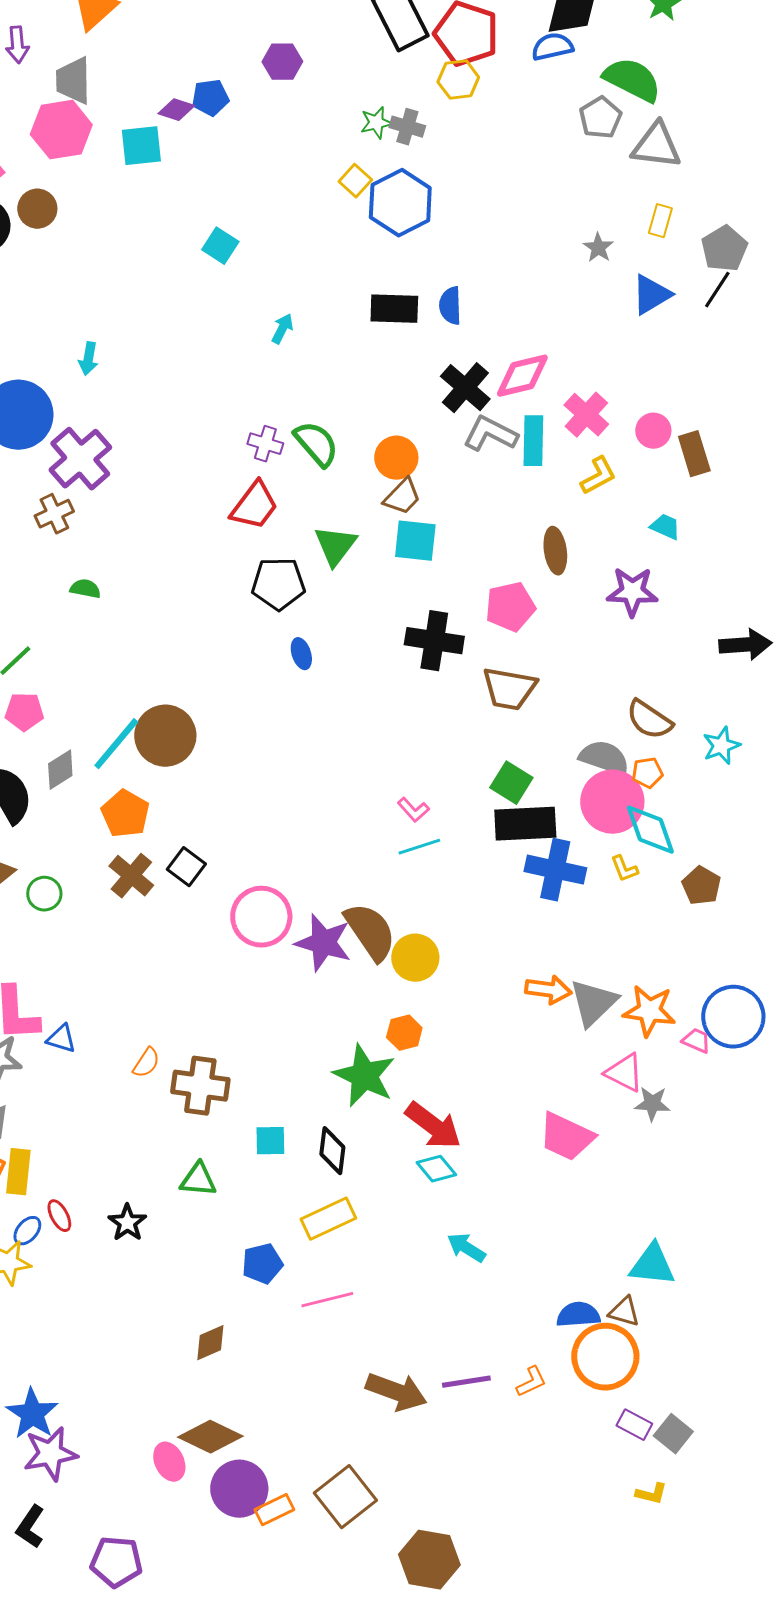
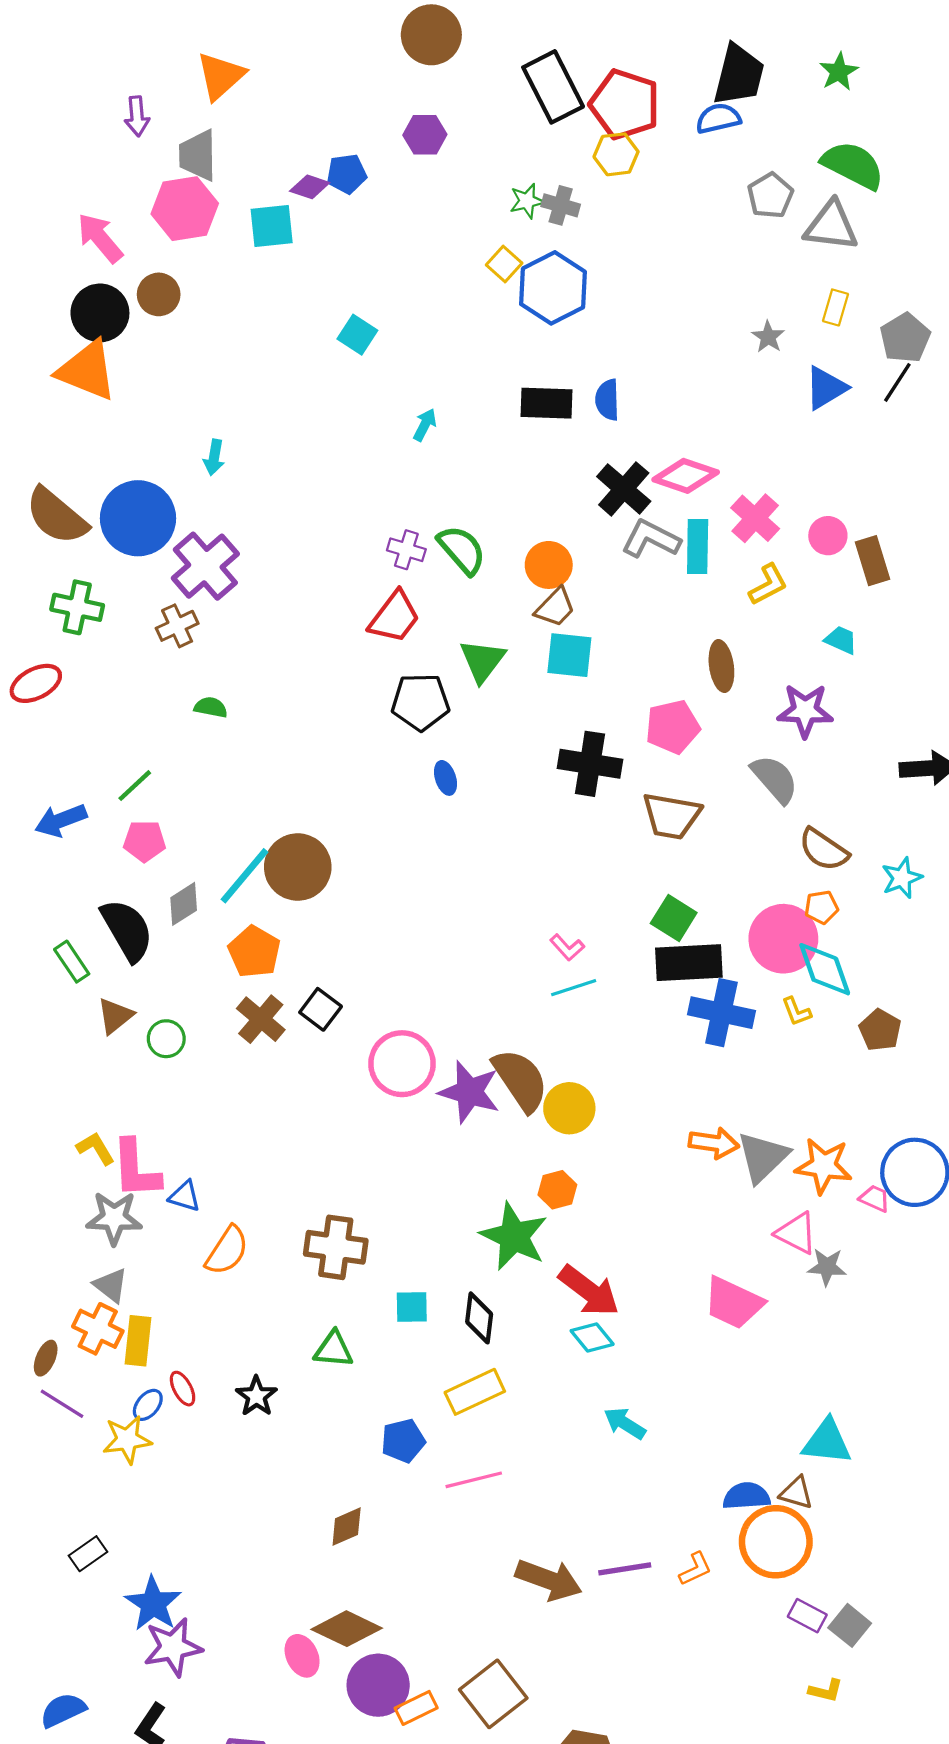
green semicircle: (632, 80) -> (853, 165), moved
pink diamond: (522, 376) -> (686, 476), turned 32
gray semicircle: (604, 758) -> (775, 779), moved, turned 30
orange semicircle: (146, 1063) -> (227, 1251), moved, size x1.5

